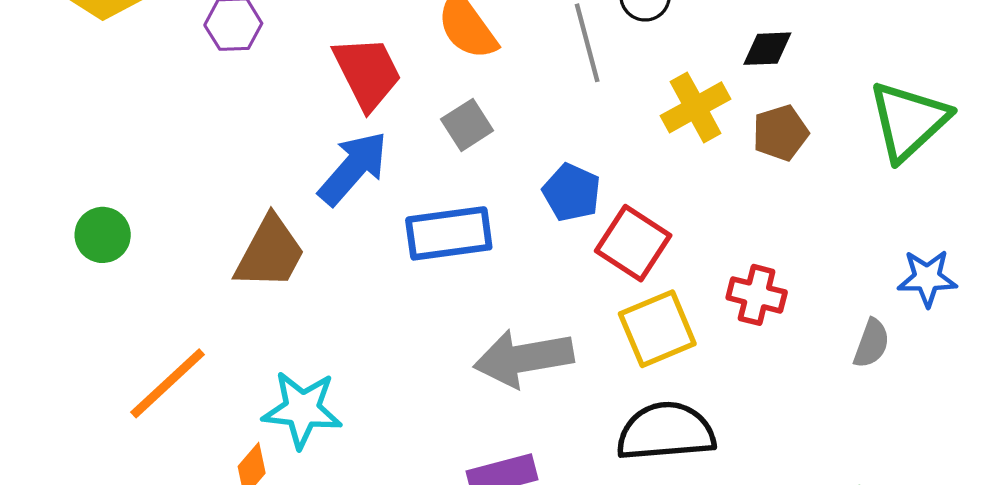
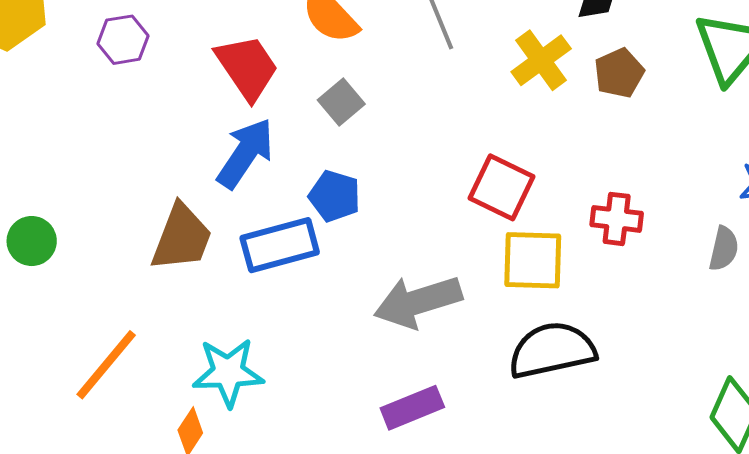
blue pentagon: (572, 192) -> (335, 196), moved
blue rectangle: (449, 233) -> (280, 245), moved
yellow square: (657, 329) -> (533, 260), turned 32

